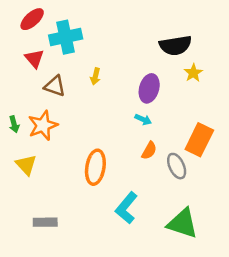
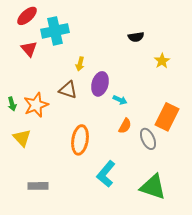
black semicircle: (175, 45) -> (136, 37), moved, size x0.6
brown triangle: (55, 86) -> (68, 90), moved
purple ellipse: (149, 88) -> (100, 84), moved

